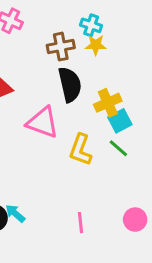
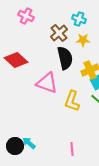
yellow star: (96, 45) -> (83, 40), moved
brown cross: (61, 47) -> (59, 33), turned -30

